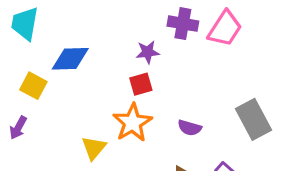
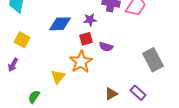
blue diamond: (70, 59) -> (60, 24), moved
purple semicircle: (190, 128) -> (106, 47), moved

